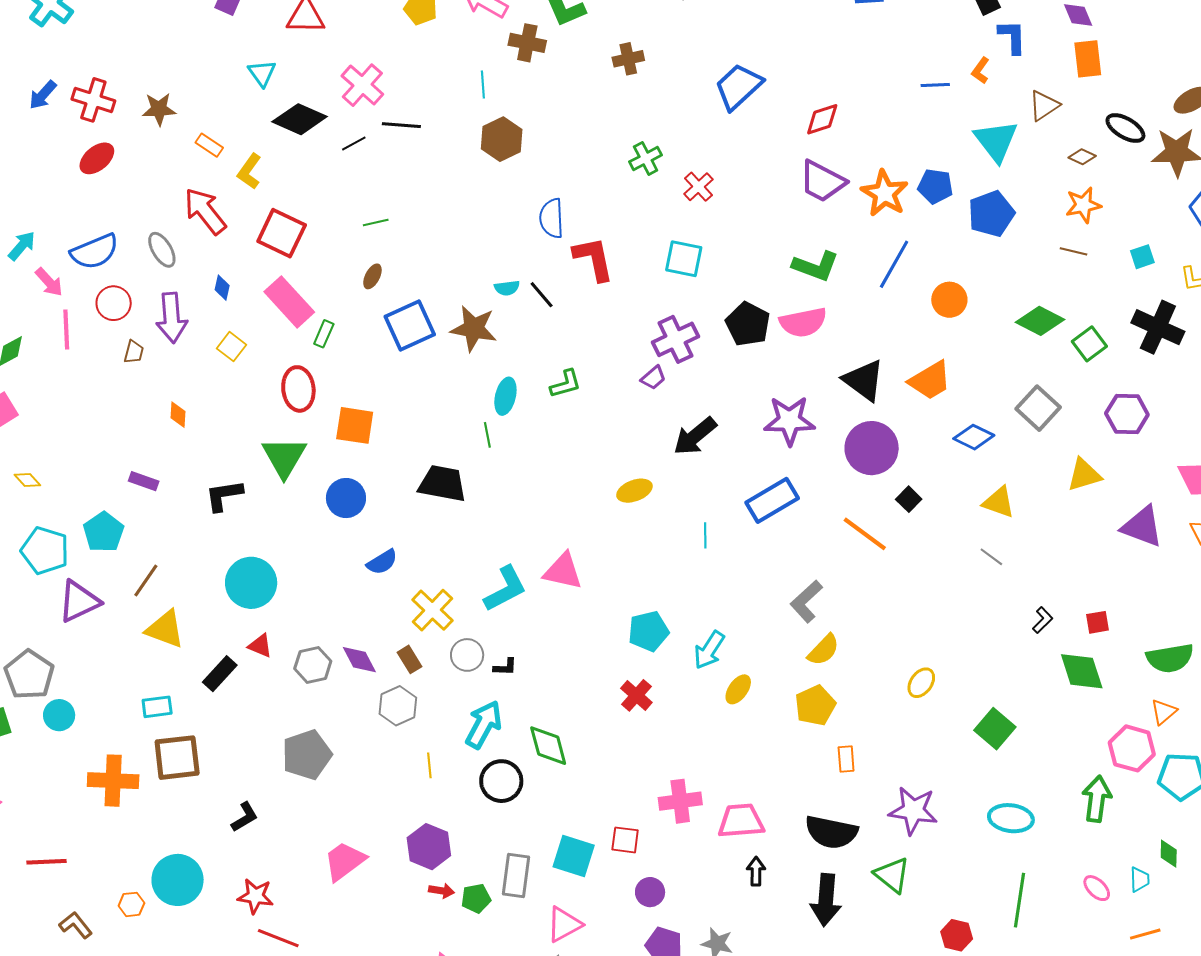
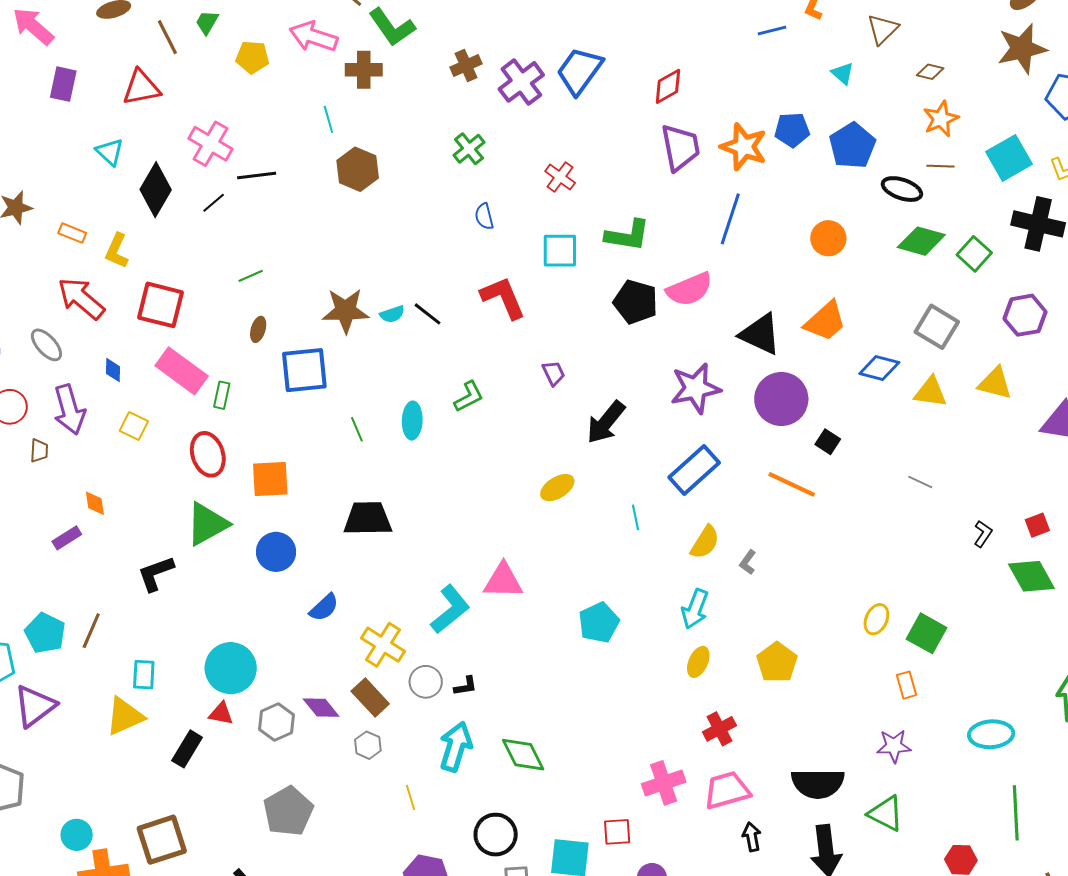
black diamond: (300, 119) -> (156, 190), turned -72
black ellipse: (1125, 128) -> (902, 189), moved
cyan triangle: (996, 141) -> (843, 73), size x0.5
green cross: (646, 158) -> (469, 149), moved
purple trapezoid: (822, 181) -> (680, 147), turned -117
blue semicircle: (552, 218) -> (484, 216), moved, size x0.7
cyan square: (1142, 257) -> (1009, 158), size x1.8
red L-shape: (594, 259) -> (503, 298), moved
blue line: (894, 264) -> (730, 219), moved
green L-shape: (816, 266) -> (628, 235), moved
blue square: (410, 325) -> (304, 370), turned 30
brown star: (474, 328) -> (346, 311), moved
purple cross: (675, 339) -> (521, 82), moved
purple trapezoid: (653, 378) -> (554, 373), turned -64
green line: (487, 435) -> (357, 429), moved
green triangle: (284, 457) -> (207, 524), turned 42
yellow triangle: (1084, 475) -> (995, 383), turned 42
purple rectangle: (144, 481) -> (67, 538), moved, turned -40
yellow triangle: (999, 502) -> (931, 392), moved
brown line: (146, 581) -> (91, 631), moved
cyan circle: (251, 583) -> (231, 668), moved
gray L-shape: (806, 601) -> (748, 562), size x0.6
yellow triangle: (165, 629) -> (125, 716), turned -33
cyan arrow: (709, 650) -> (695, 609), moved
yellow semicircle: (824, 650) -> (705, 542), moved
brown rectangle: (410, 659) -> (370, 698), size x1.4
red cross: (636, 695) -> (719, 729), moved, turned 32
gray hexagon: (398, 706) -> (368, 745), size x0.7
cyan rectangle: (157, 707) -> (144, 675), moved, turned -68
cyan circle: (59, 715) -> (77, 835), moved
green square: (995, 729) -> (927, 633), moved
orange rectangle: (846, 759) -> (907, 685), moved
black circle: (501, 781) -> (496, 835), moved
purple star: (913, 810) -> (894, 746), size x0.7

